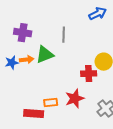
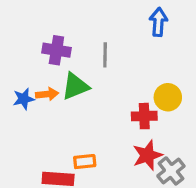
blue arrow: (98, 14) -> (158, 22), turned -60
purple cross: (23, 33) -> (56, 50), moved
red star: (75, 99) -> (147, 155), moved

